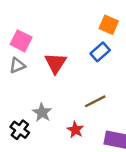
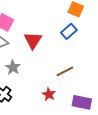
gray star: (42, 112) -> (13, 67), moved

